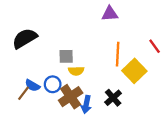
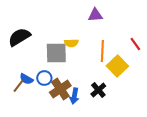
gray square: (66, 56) -> (56, 53), size x1.6
yellow semicircle: (76, 71) -> (71, 43), moved

